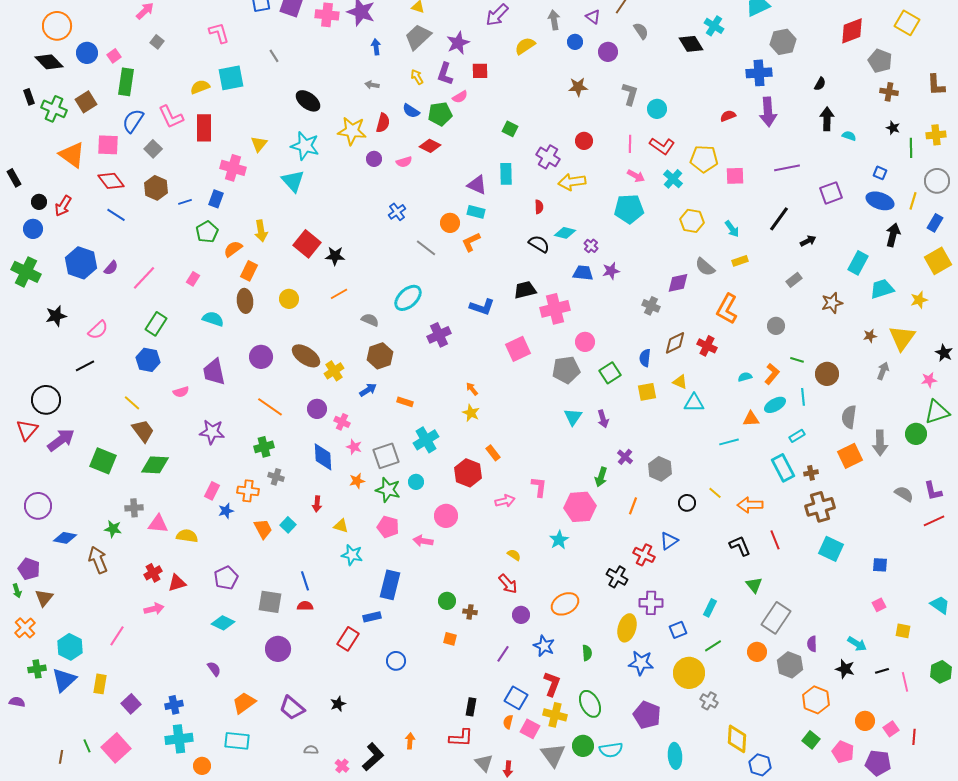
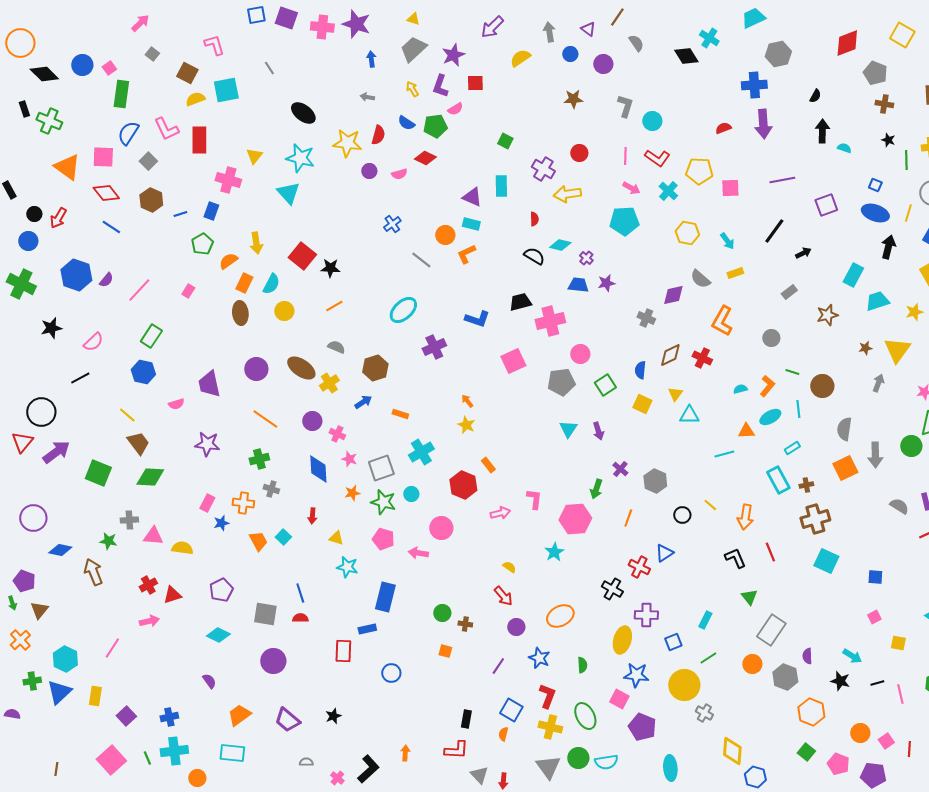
orange circle: (57, 26) -> (20, 43), moved
brown square: (86, 102) -> (187, 73), moved, turned -30
cyan semicircle: (213, 319) -> (271, 284), moved, turned 100
gray semicircle: (370, 320) -> (336, 347), moved
yellow triangle: (680, 382) -> (675, 394), turned 42
yellow square: (647, 392) -> (642, 404), turned 36
orange arrow: (750, 505) -> (745, 517), turned -80
red rectangle: (348, 639) -> (343, 651), turned -30
pink square: (530, 729) -> (619, 699), moved
green line: (87, 746) -> (147, 758), moved

